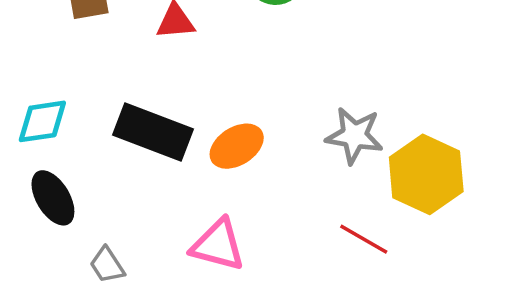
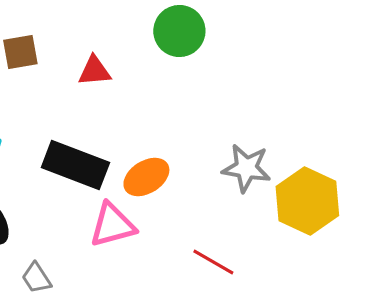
red line: (364, 239) -> (213, 262), moved
pink triangle: (218, 245) -> (112, 225), moved, turned -30

